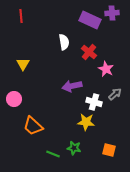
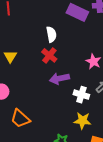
red cross: (89, 52) -> (49, 55), moved
yellow star: (86, 122) -> (82, 121), moved

